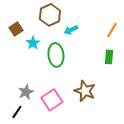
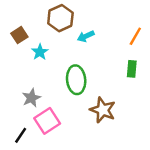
green ellipse: (56, 55) -> (76, 80), moved
gray star: (26, 92) -> (31, 98), moved
pink square: (52, 100) -> (47, 121), moved

